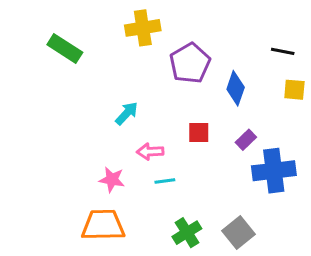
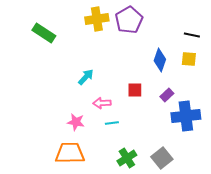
purple pentagon: (190, 63) -> (129, 20), moved
yellow square: (294, 90) -> (189, 59), moved

